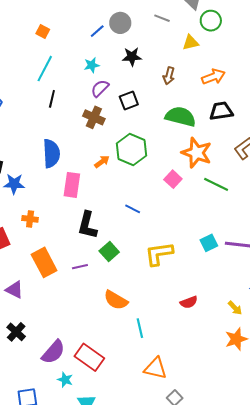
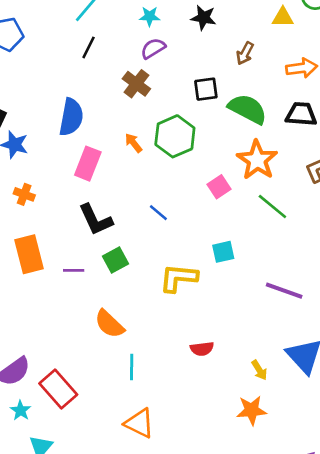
black square: (129, 100) -> (206, 89), moved
orange arrow: (102, 162) -> (133, 143), turned -105
black L-shape: (87, 225) -> (96, 220), turned -52
cyan square: (209, 243) -> (223, 252), moved

